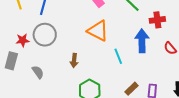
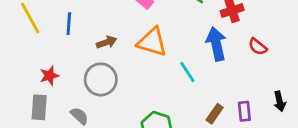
gray circle: (45, 35) -> (101, 79), moved
brown arrow: (74, 60) -> (107, 42), moved, turned -104

